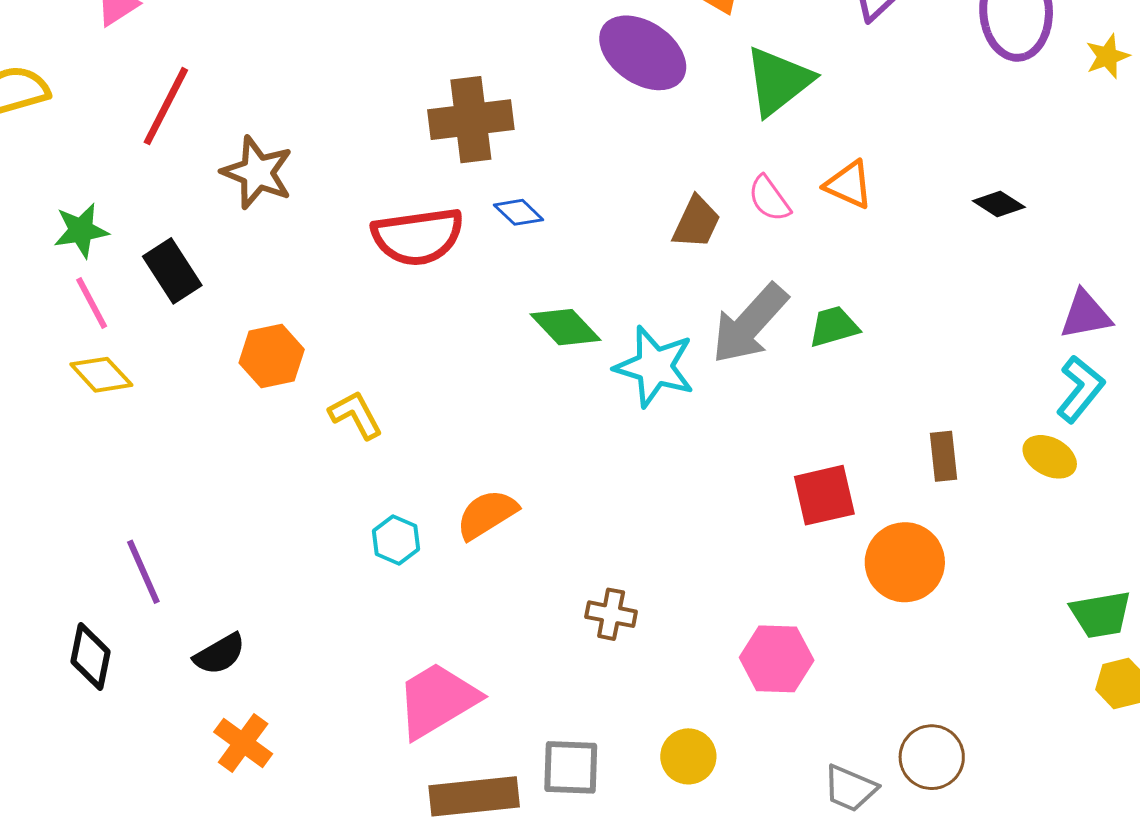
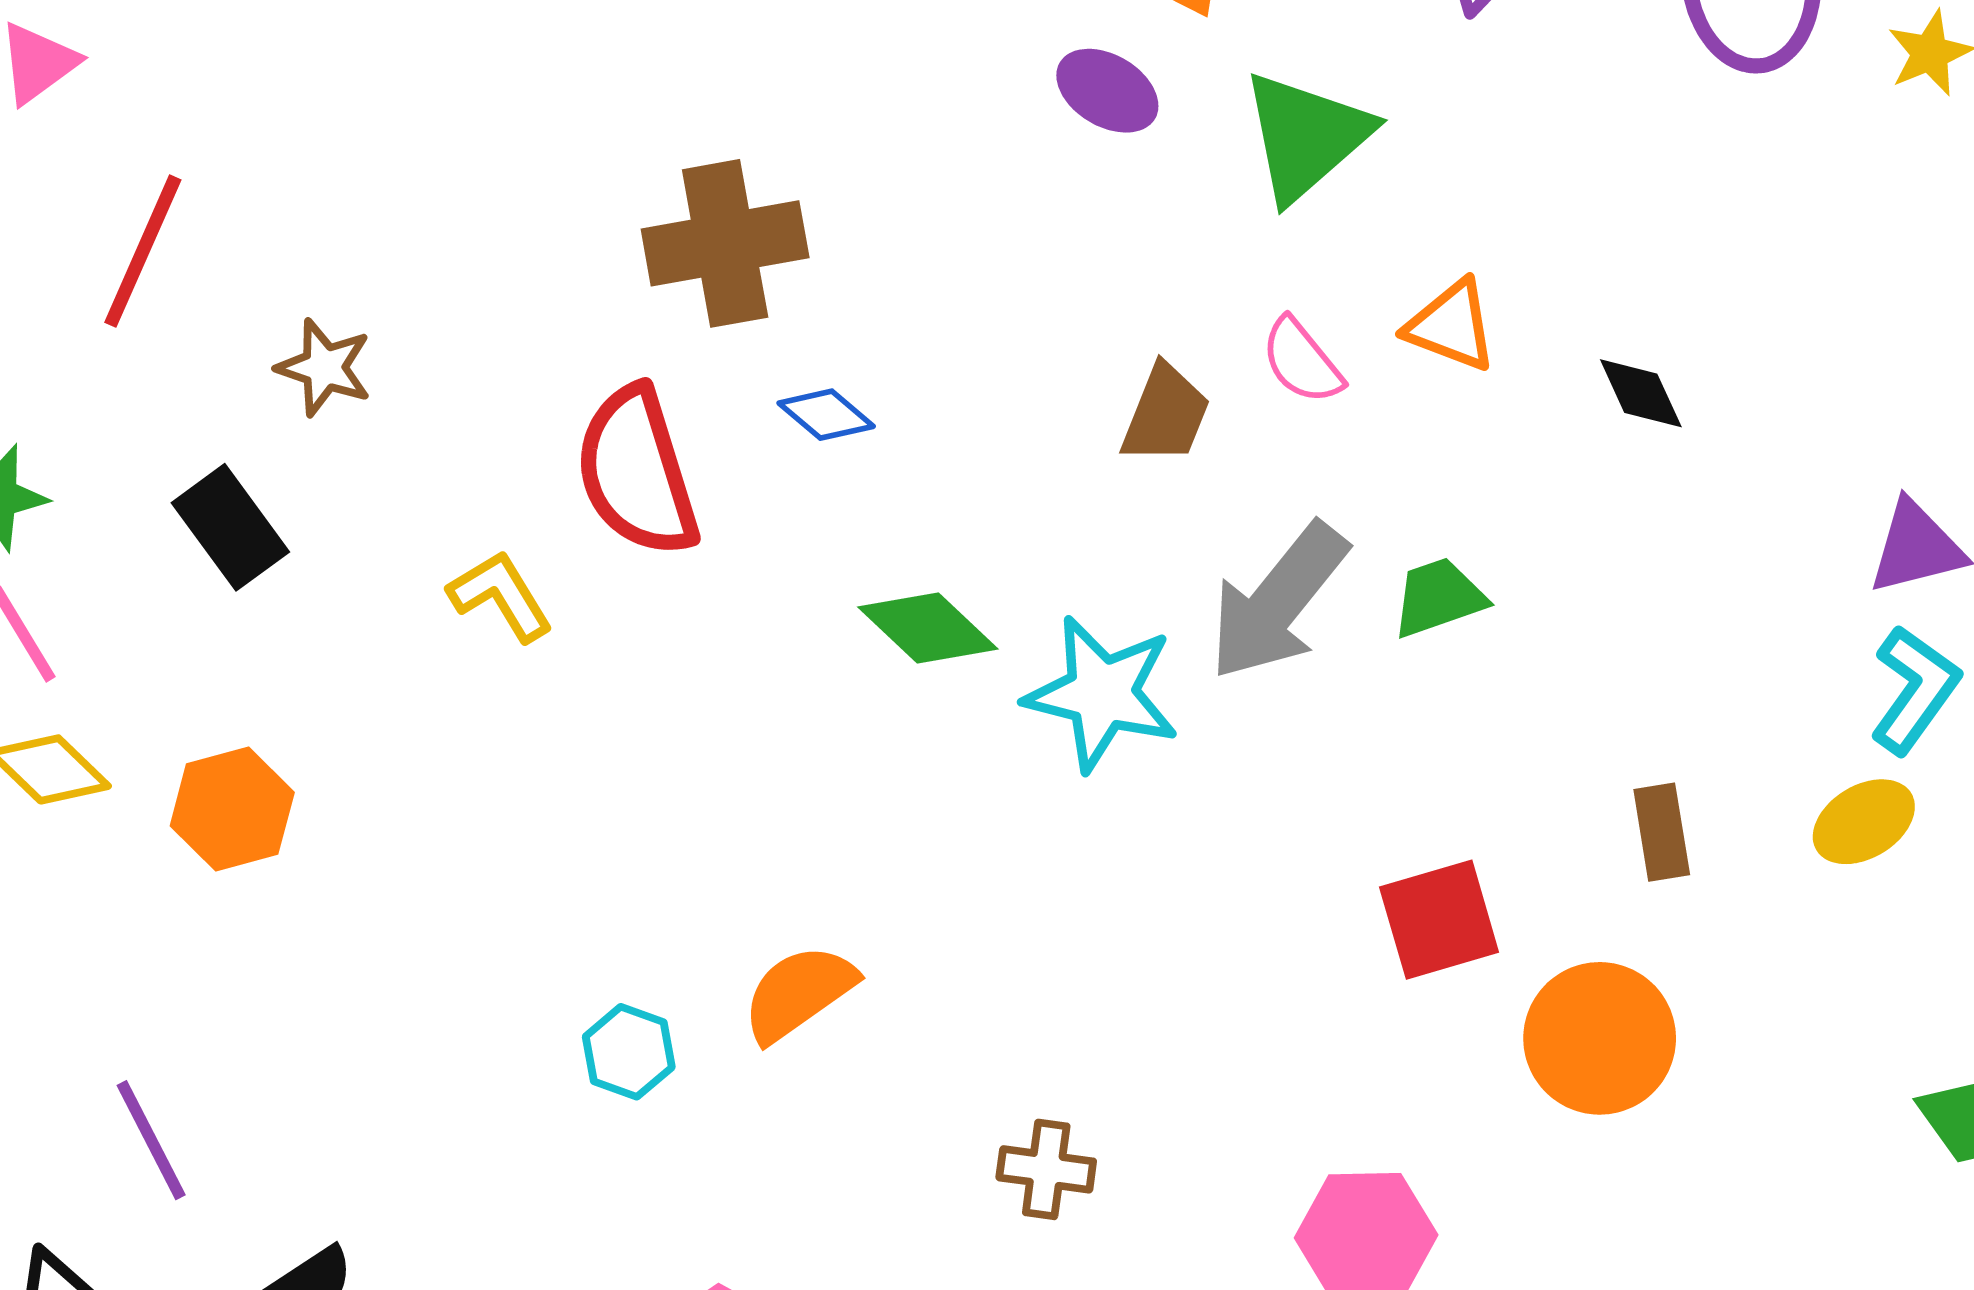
purple ellipse: (643, 53) -> (1107, 91), moved, size x0.6
brown star: (257, 173) -> (324, 368), size x0.7
black diamond: (999, 204) -> (1641, 393), moved, turned 36
red semicircle: (418, 236) -> (637, 472), turned 84
black rectangle: (172, 271) -> (230, 527), moved
orange hexagon: (272, 356) -> (232, 809), moved
yellow L-shape: (356, 415) -> (501, 596), moved
yellow ellipse: (1050, 457) -> (1864, 822), turned -56

